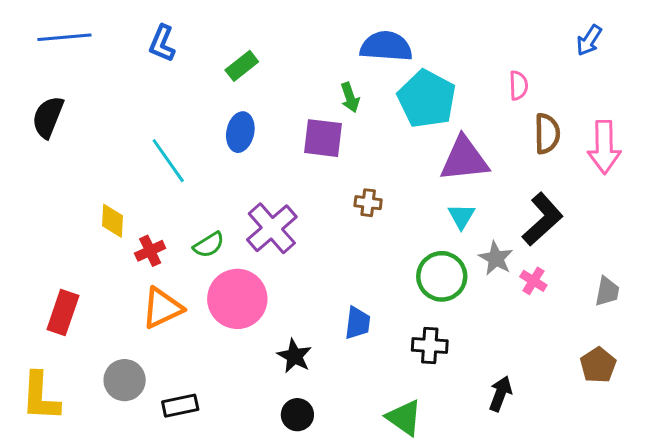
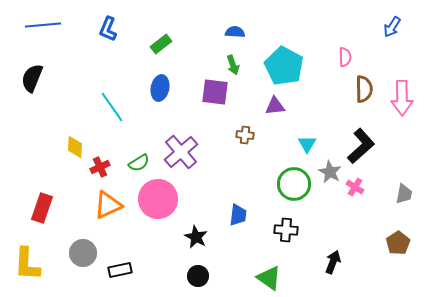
blue semicircle: (386, 46) -> (235, 32), moved, size x0.6
purple triangle: (464, 159) -> (275, 106), moved, size x0.6

